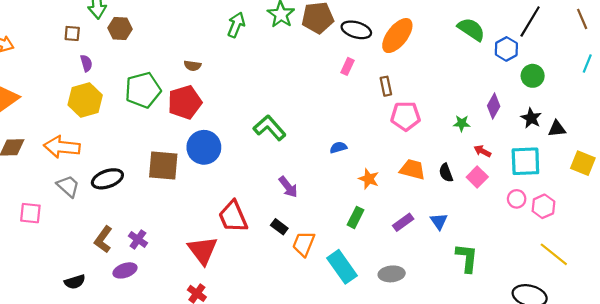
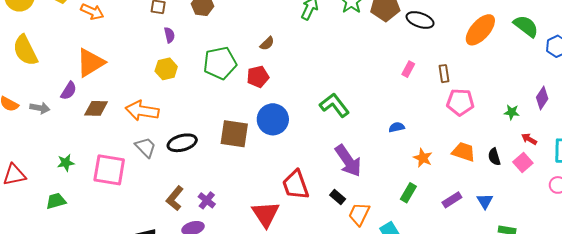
orange ellipse: (397, 36) -> (480, 30), moved
brown semicircle: (193, 66) -> (267, 43), turned -56
pink rectangle: (348, 66) -> (408, 69), moved
yellow hexagon: (85, 100) -> (166, 69), size x0.7
red pentagon: (185, 102) -> (258, 77), size x0.7
purple arrow: (288, 187) -> (348, 161), size x1.6
pink square: (30, 213) -> (109, 170), size x1.6

